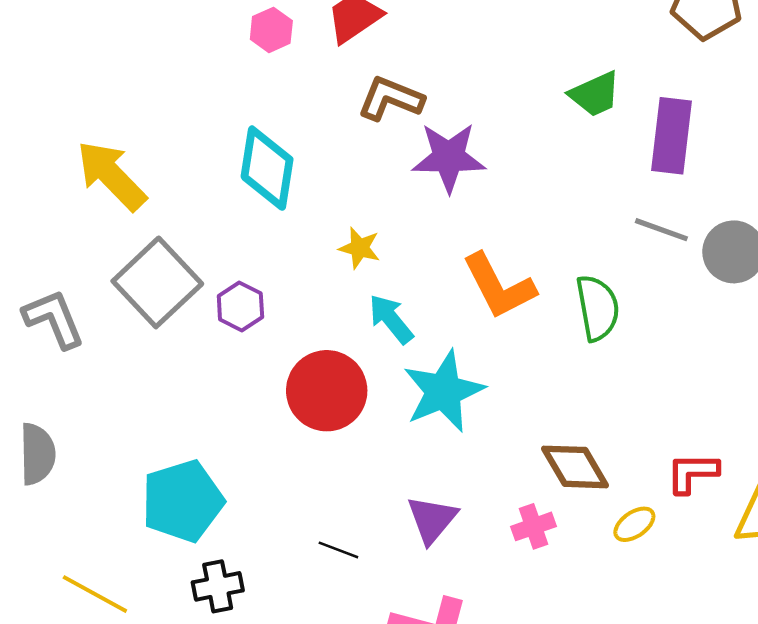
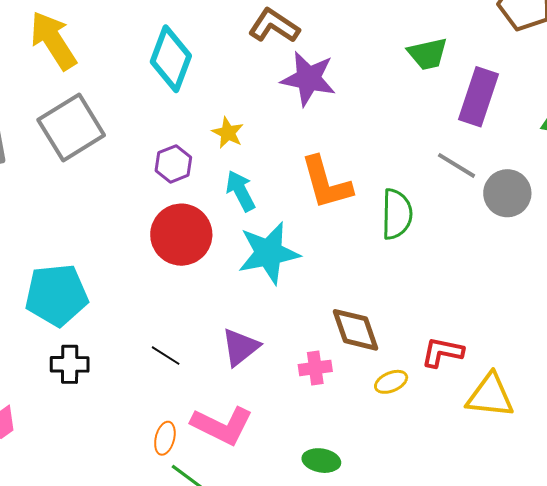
purple hexagon: (240, 306) -> (173, 164), moved

